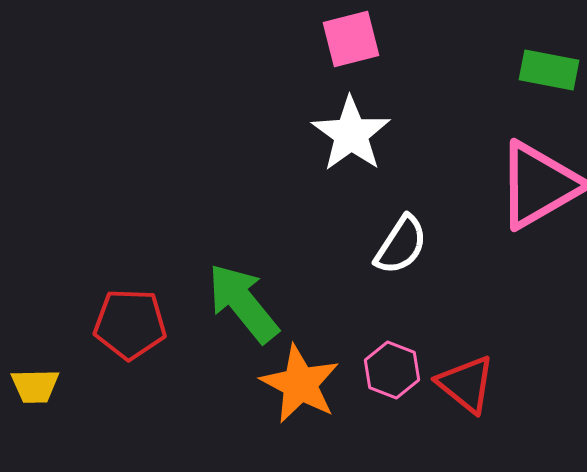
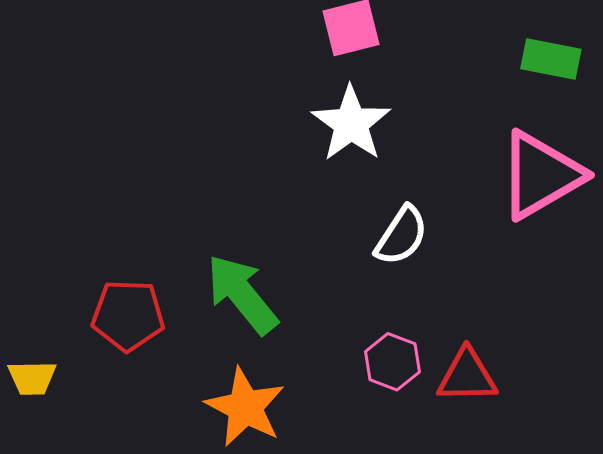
orange star: (300, 384) -> (245, 407), moved
red triangle: (466, 384) -> (467, 376), turned -40

